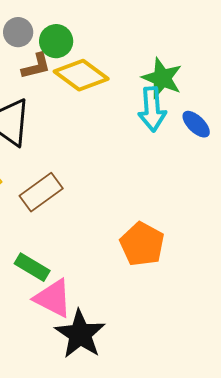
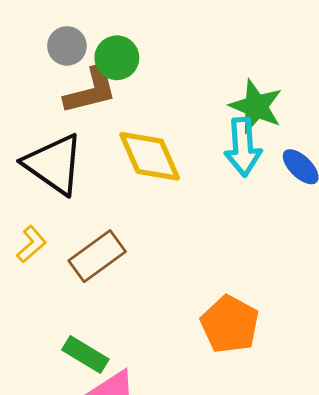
brown L-shape: (36, 66) -> (91, 91), size x1.4
yellow diamond: (81, 75) -> (150, 156), moved, turned 30

